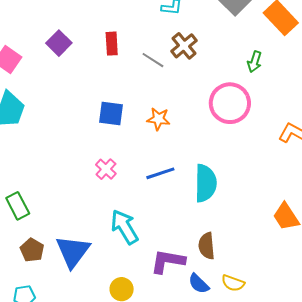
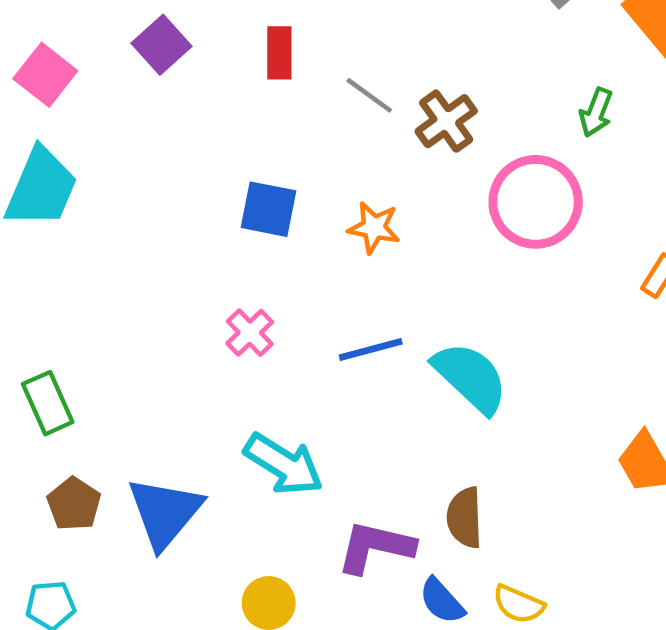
brown cross: (184, 46) -> (446, 121), moved
cyan semicircle: (205, 183) -> (470, 377), turned -51
cyan arrow: (124, 227) -> (284, 464), turned 150

